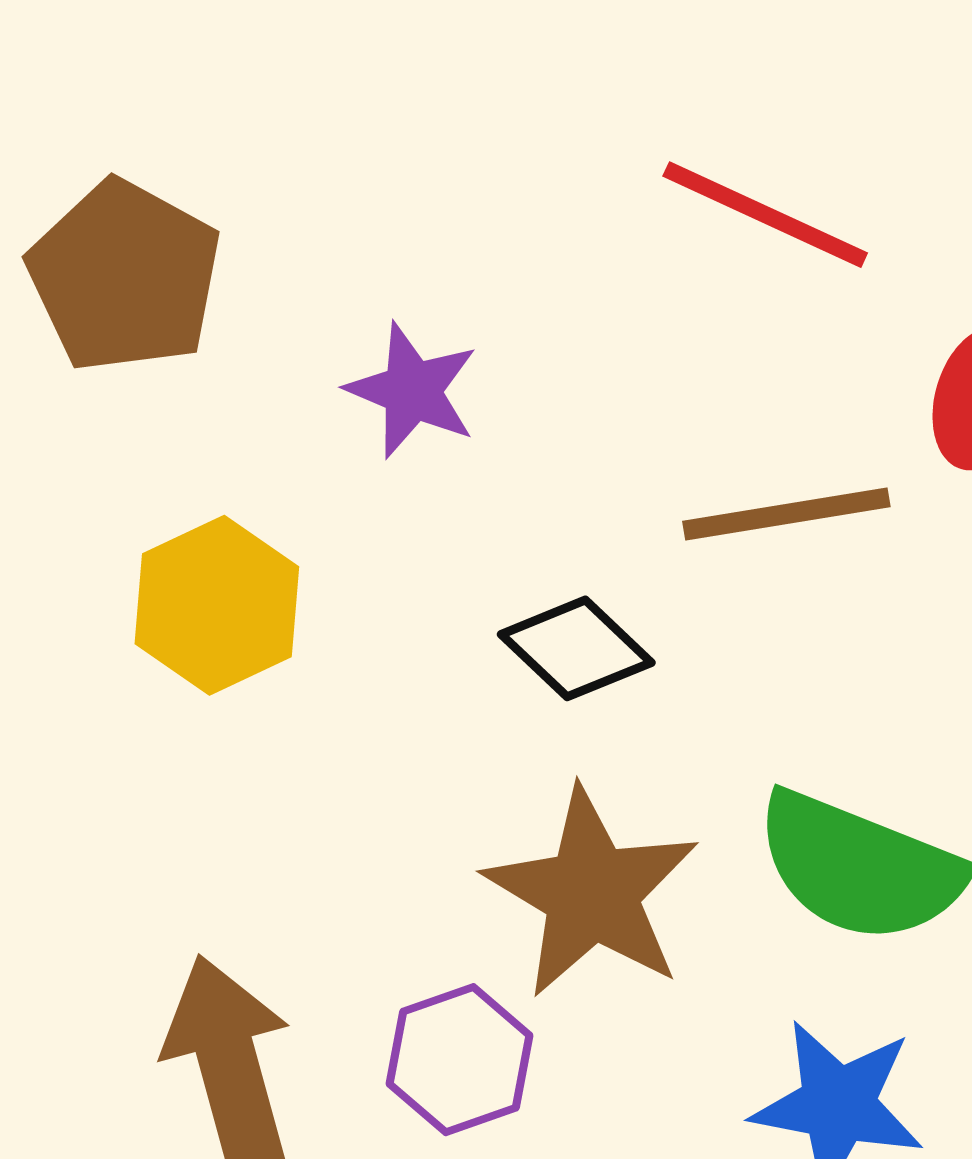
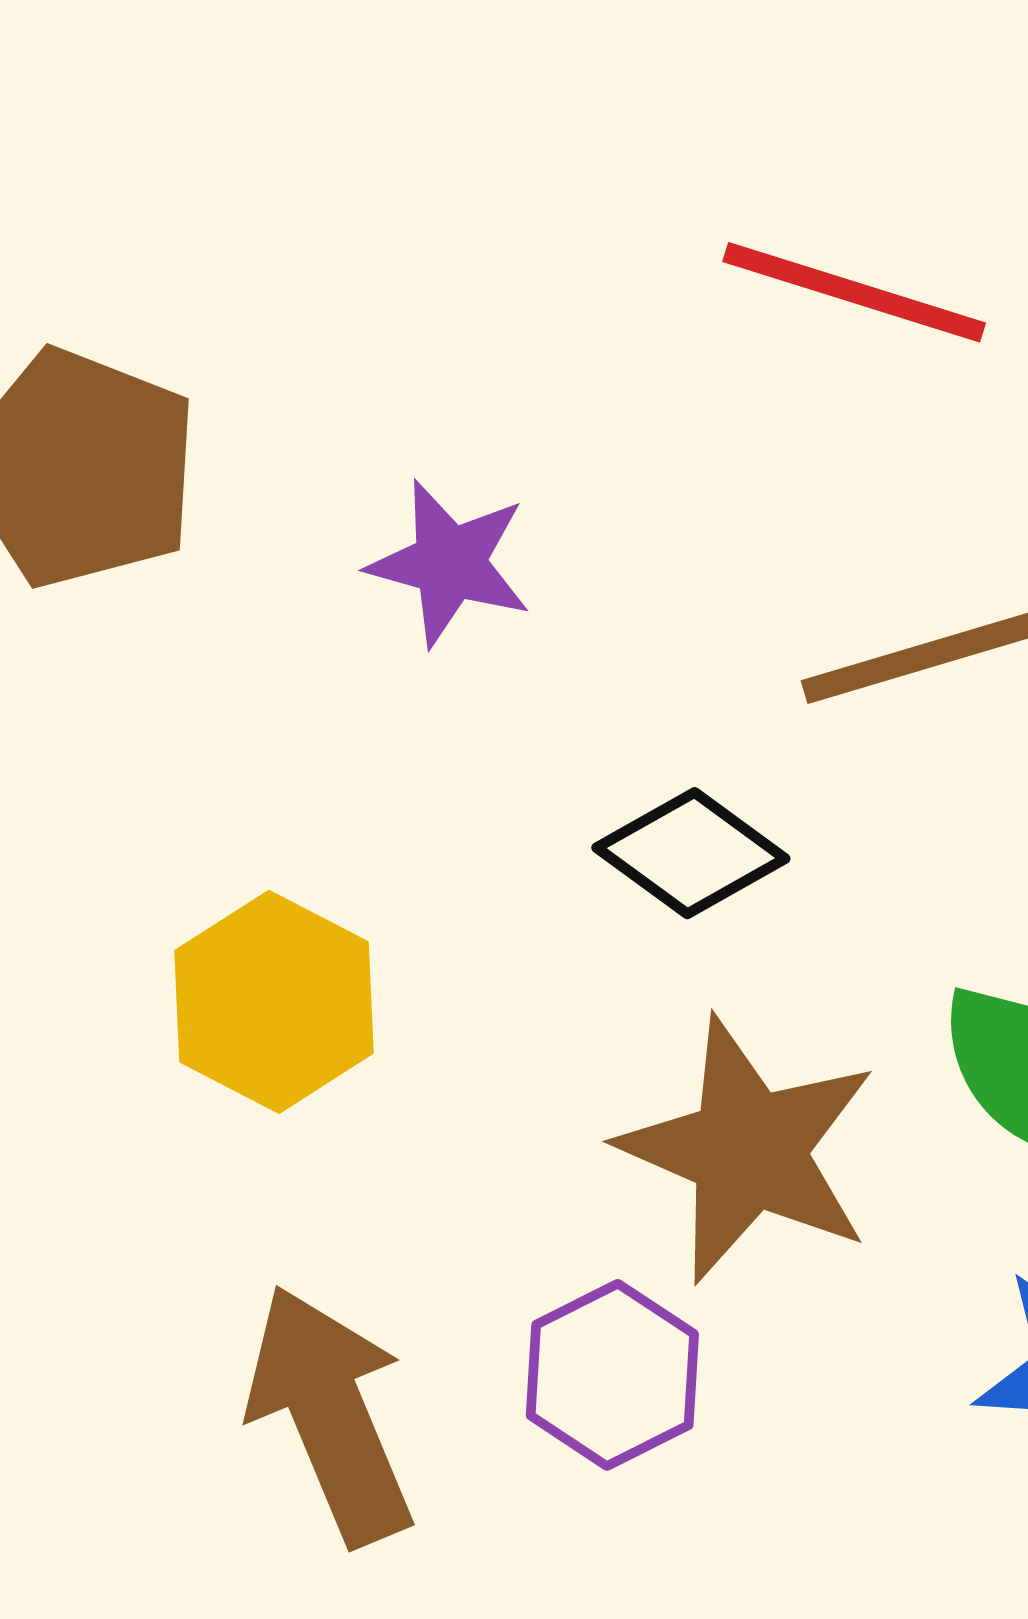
yellow hexagon: (217, 605) -> (274, 1002), moved

